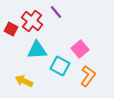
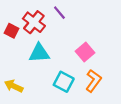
cyan square: (60, 66) -> (64, 82), moved
yellow arrow: (24, 81) -> (14, 86), moved

